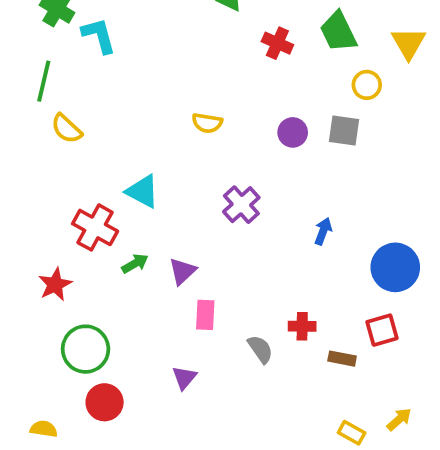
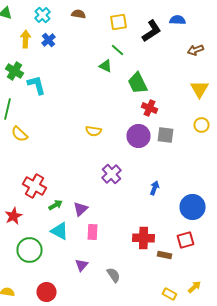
green trapezoid: (338, 32) -> (138, 83), moved
red cross: (277, 43) -> (150, 108), moved
yellow circle: (367, 85) -> (202, 125), moved
purple circle: (293, 132) -> (138, 136), size x1.5
cyan triangle: (143, 191) -> (60, 231), moved
red cross: (302, 326) -> (144, 238), size x1.5
gray semicircle: (260, 349) -> (114, 275), moved
red circle: (105, 402) -> (46, 292), moved

